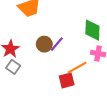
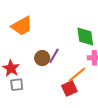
gray square: (13, 67) -> (17, 85), turned -32

